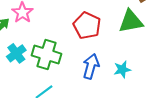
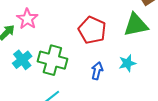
blue arrow: (91, 66) -> (97, 71), size x0.7
cyan star: (122, 69) -> (127, 63), moved

